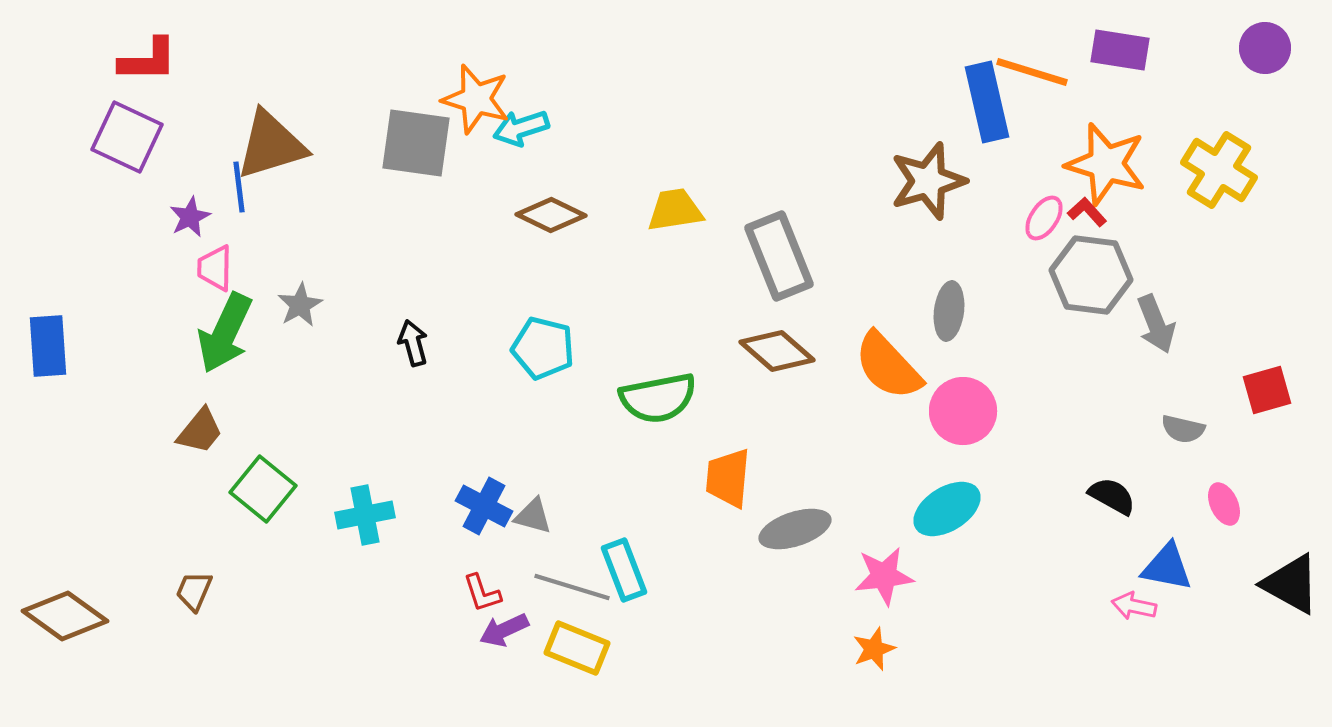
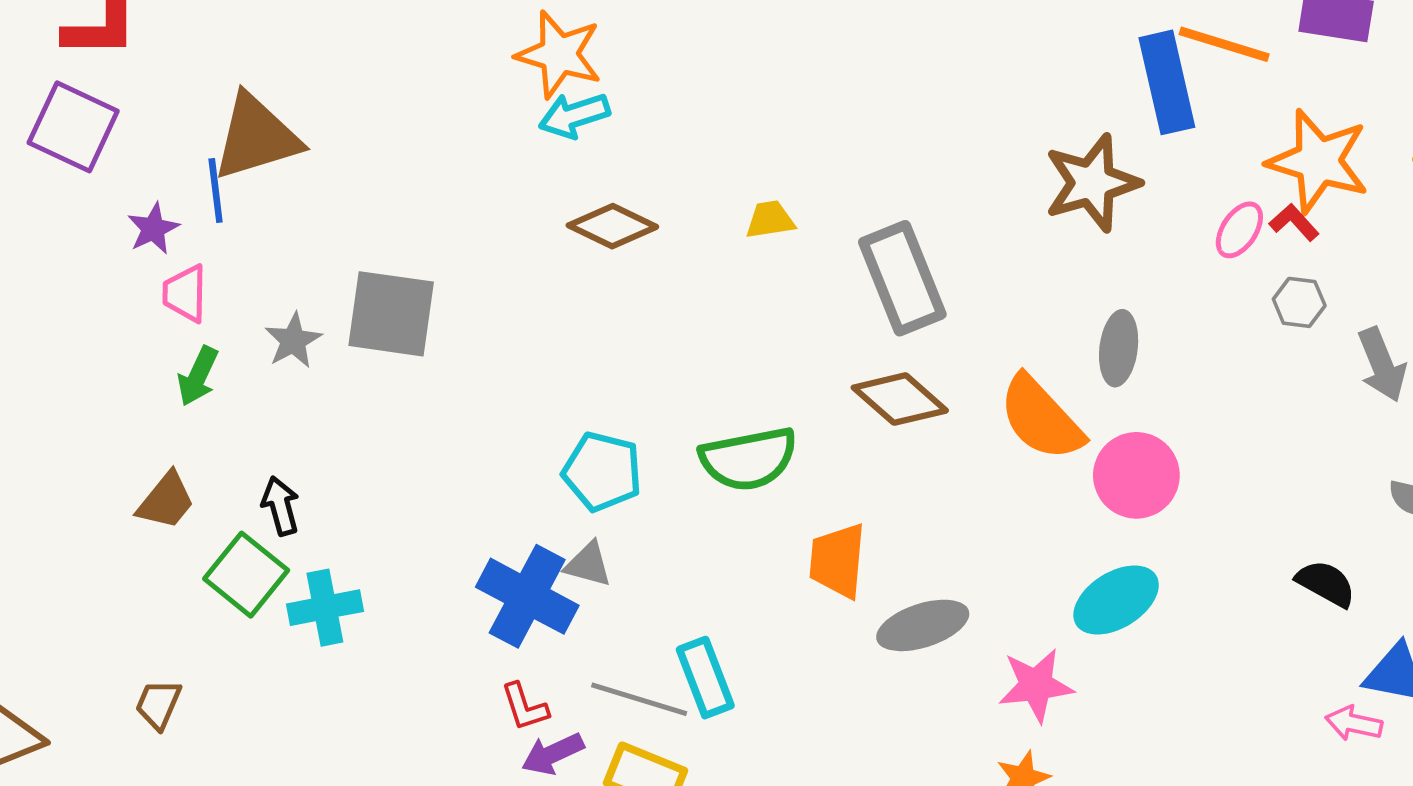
orange star: (476, 99) -> (559, 54), moved
gray square: (416, 143) -> (391, 314), moved
yellow trapezoid: (675, 210) -> (770, 220), size x0.7
gray hexagon: (1091, 275) -> (1299, 302), size x0.5
green arrow: (225, 333) -> (198, 376), size x0.6
black arrow: (413, 343) -> (280, 506), moved
cyan pentagon: (543, 348) -> (602, 472), moved
blue cross: (484, 506) -> (527, 596), size x1.4
cyan cross: (365, 515) -> (325, 608), moved
gray triangle: (533, 516) -> (588, 564), moved

